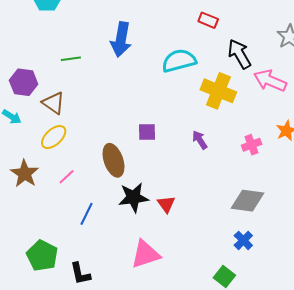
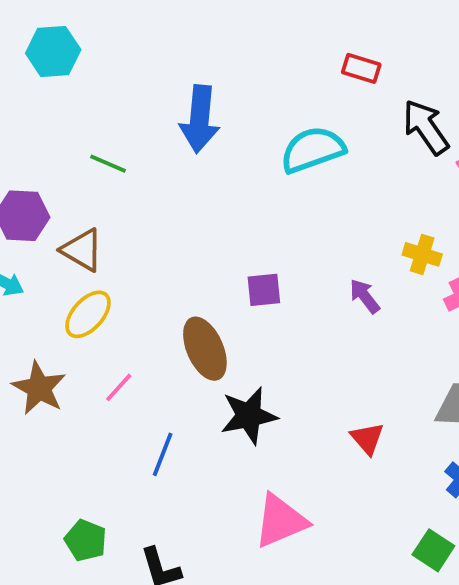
green line: (71, 59) -> (108, 164), turned 36
yellow cross: (218, 91) -> (422, 254), moved, size x0.6
red triangle: (166, 204) -> (367, 438), moved
green pentagon: (42, 256) -> (86, 540), size x0.7

